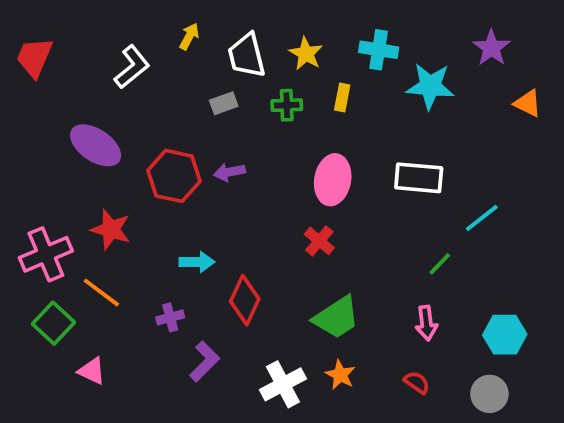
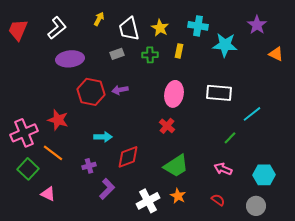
white L-shape: (132, 67) -> (57, 28), moved
purple ellipse: (96, 145) -> (70, 59), moved, turned -40
red diamond: (245, 300) -> (128, 157), turned 45
pink arrow: (426, 323) -> (223, 169), turned 120

